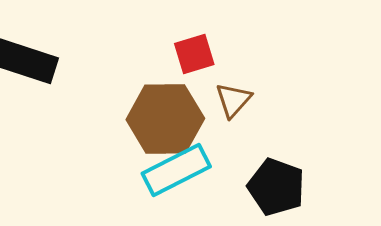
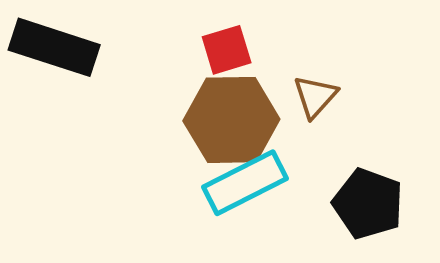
red square: (194, 54) -> (227, 50), moved

